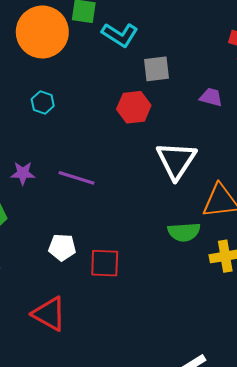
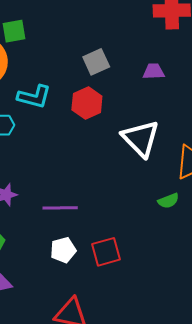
cyan L-shape: (120, 35) -> (34, 97), moved
purple line: (77, 178) -> (60, 208), moved
green semicircle: (184, 232) -> (168, 201), size x0.7

